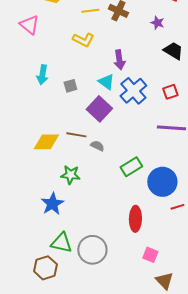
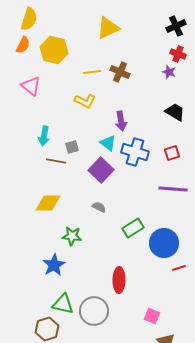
purple star: (157, 23) -> (169, 72), moved
blue cross: (133, 91) -> (135, 152), turned -32
brown line: (76, 135) -> (56, 161), moved
red ellipse: (135, 219) -> (119, 280), moved

